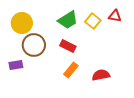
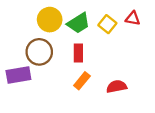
yellow circle: (22, 23) -> (50, 20), moved
red rectangle: (68, 46) -> (78, 53), turned 63
purple rectangle: (16, 65) -> (18, 75), size x1.5

